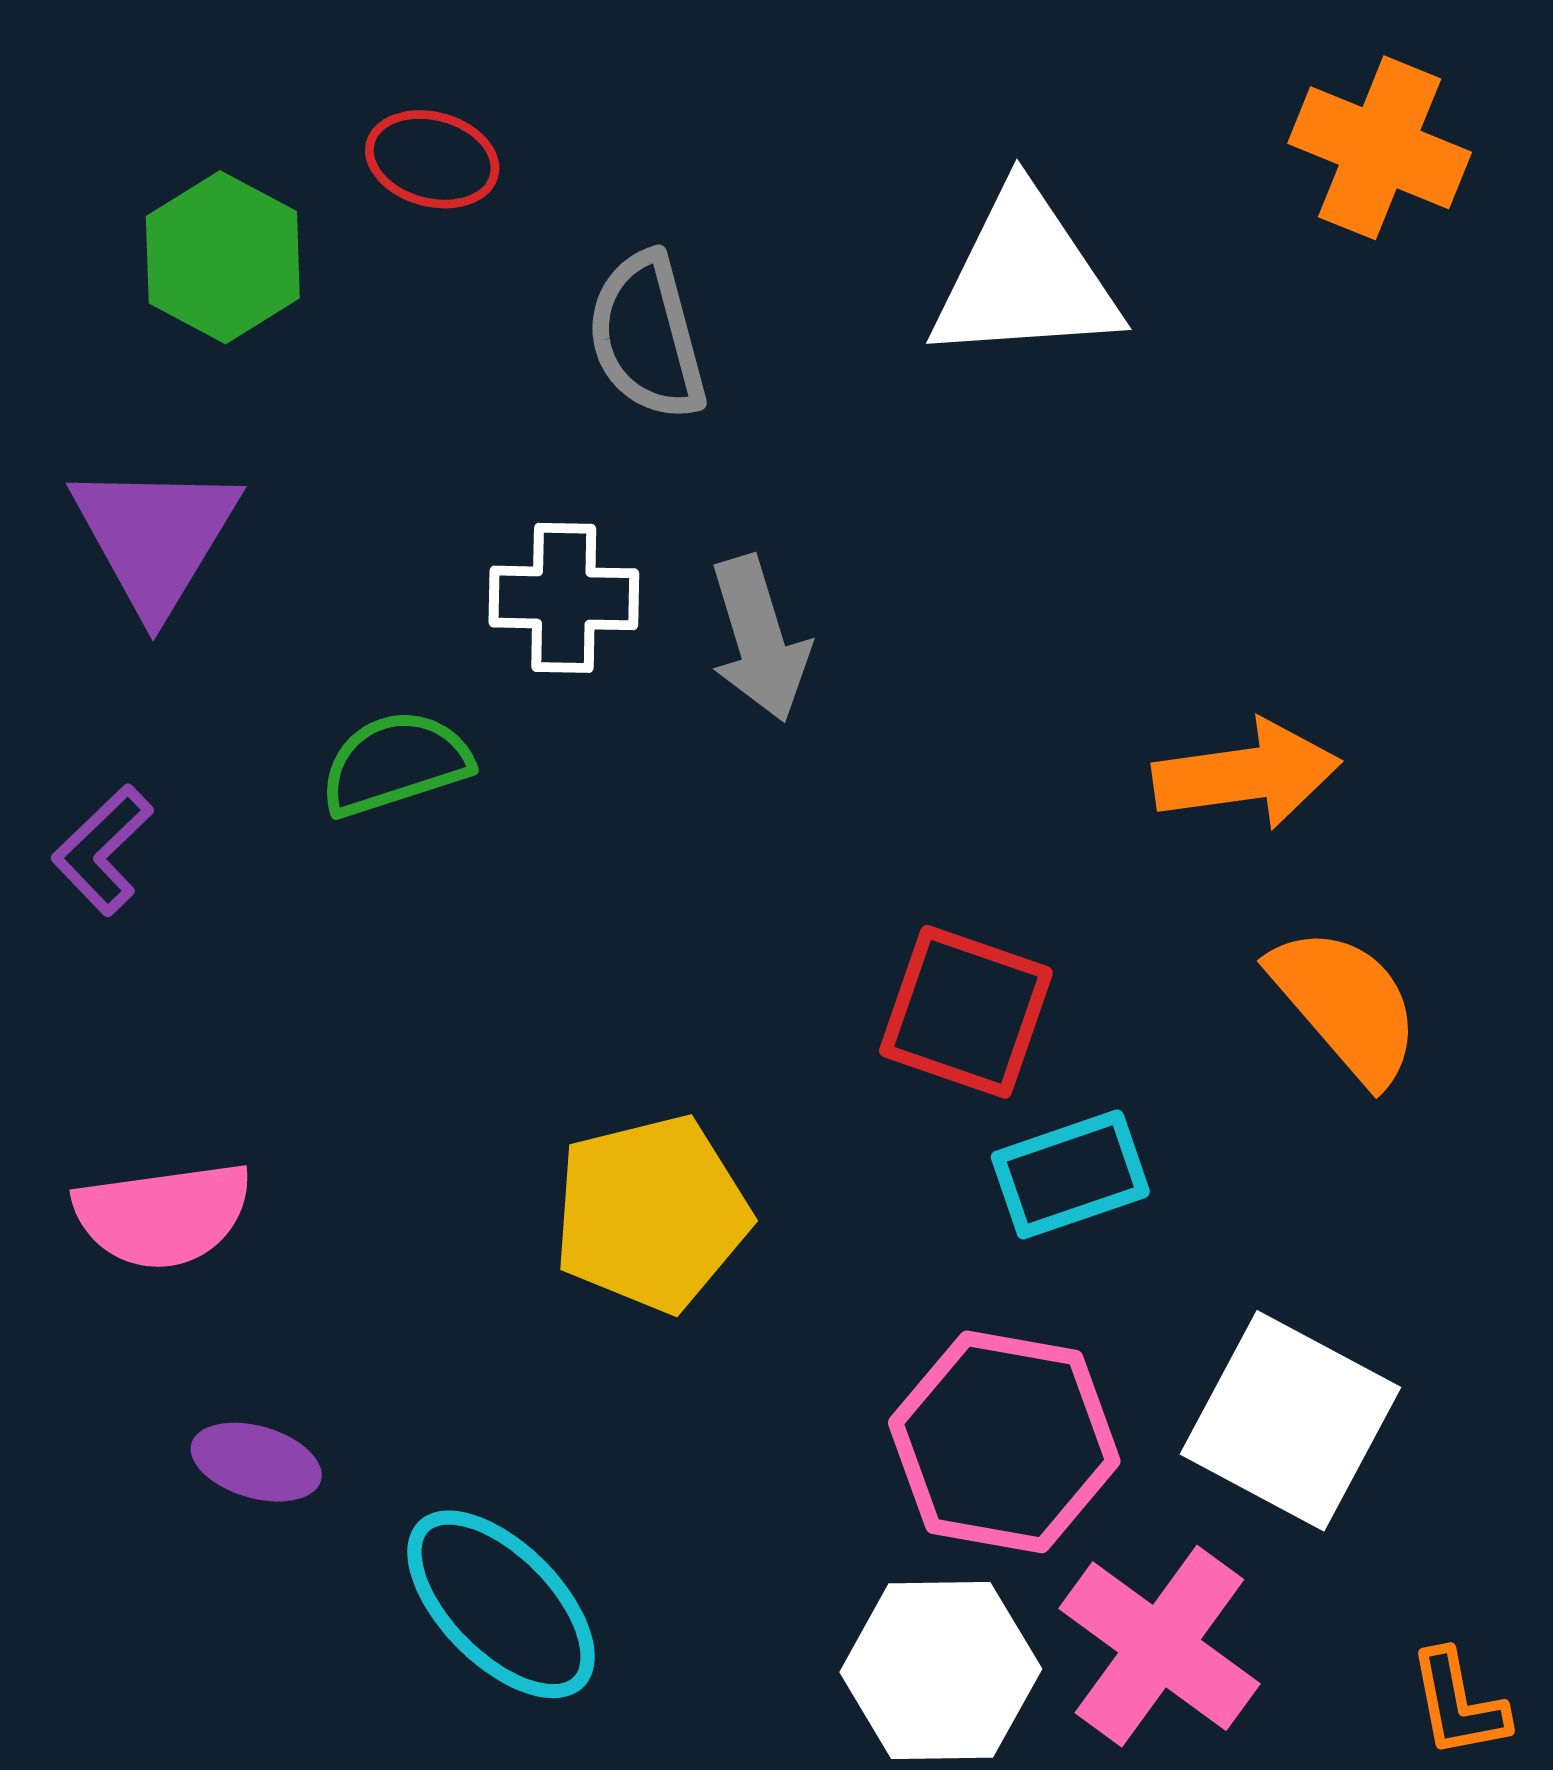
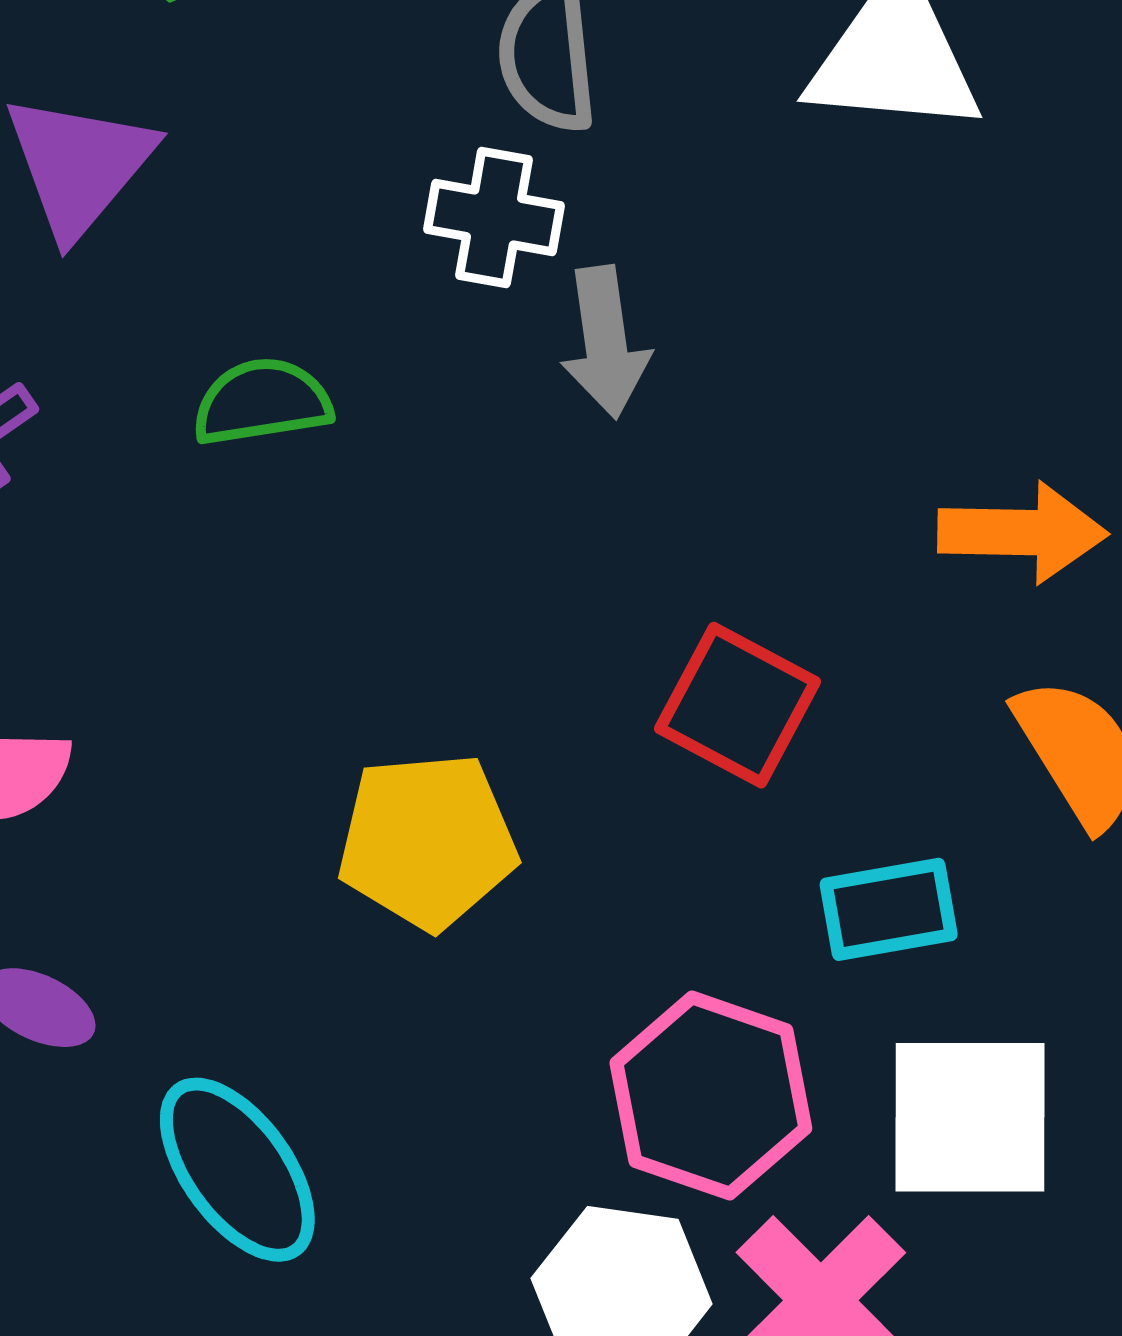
white cross: (564, 598) -> (494, 218), moved
cyan rectangle: (1070, 1174) -> (889, 909), moved
white square: (1291, 1421) -> (970, 1117), turned -37

